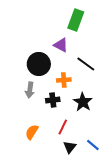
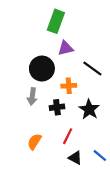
green rectangle: (76, 20) -> (56, 21), moved
purple triangle: (61, 45) -> (66, 48), turned -42
black triangle: (70, 147) -> (75, 158), turned -40

